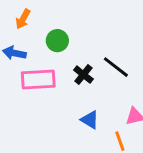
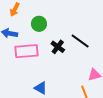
blue triangle: (90, 120) -> (41, 88), moved

